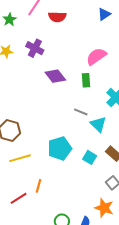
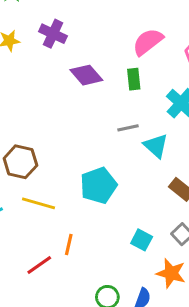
gray line: (81, 112) -> (128, 128), turned -32
cyan square: (90, 157) -> (142, 240), moved
yellow line: (20, 158) -> (38, 203), turned 35

